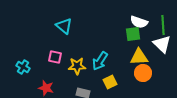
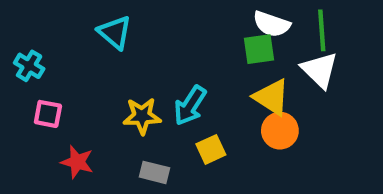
pink square: (55, 57) -> (48, 114), moved
yellow triangle: (139, 57) -> (272, 97), turned 36
cyan cross: (23, 67) -> (29, 66), moved

